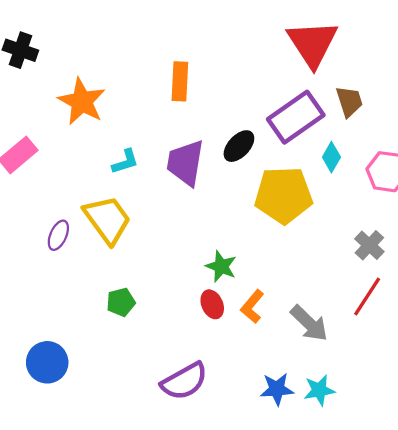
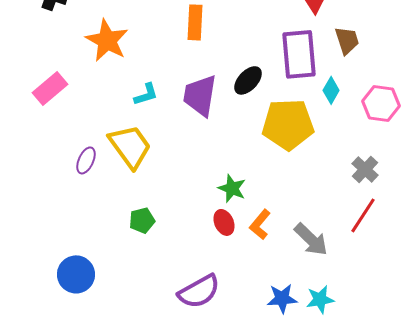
purple rectangle: (296, 117) -> (299, 54), turned -60

